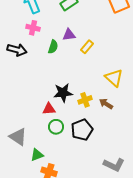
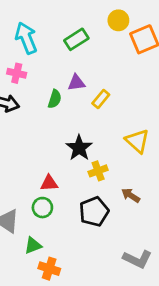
pink cross: (33, 28) -> (17, 73), moved
black star: (63, 93) -> (79, 148), moved, turned -30
brown arrow: (106, 104) -> (131, 195), moved
green circle: (56, 127) -> (42, 208), moved

